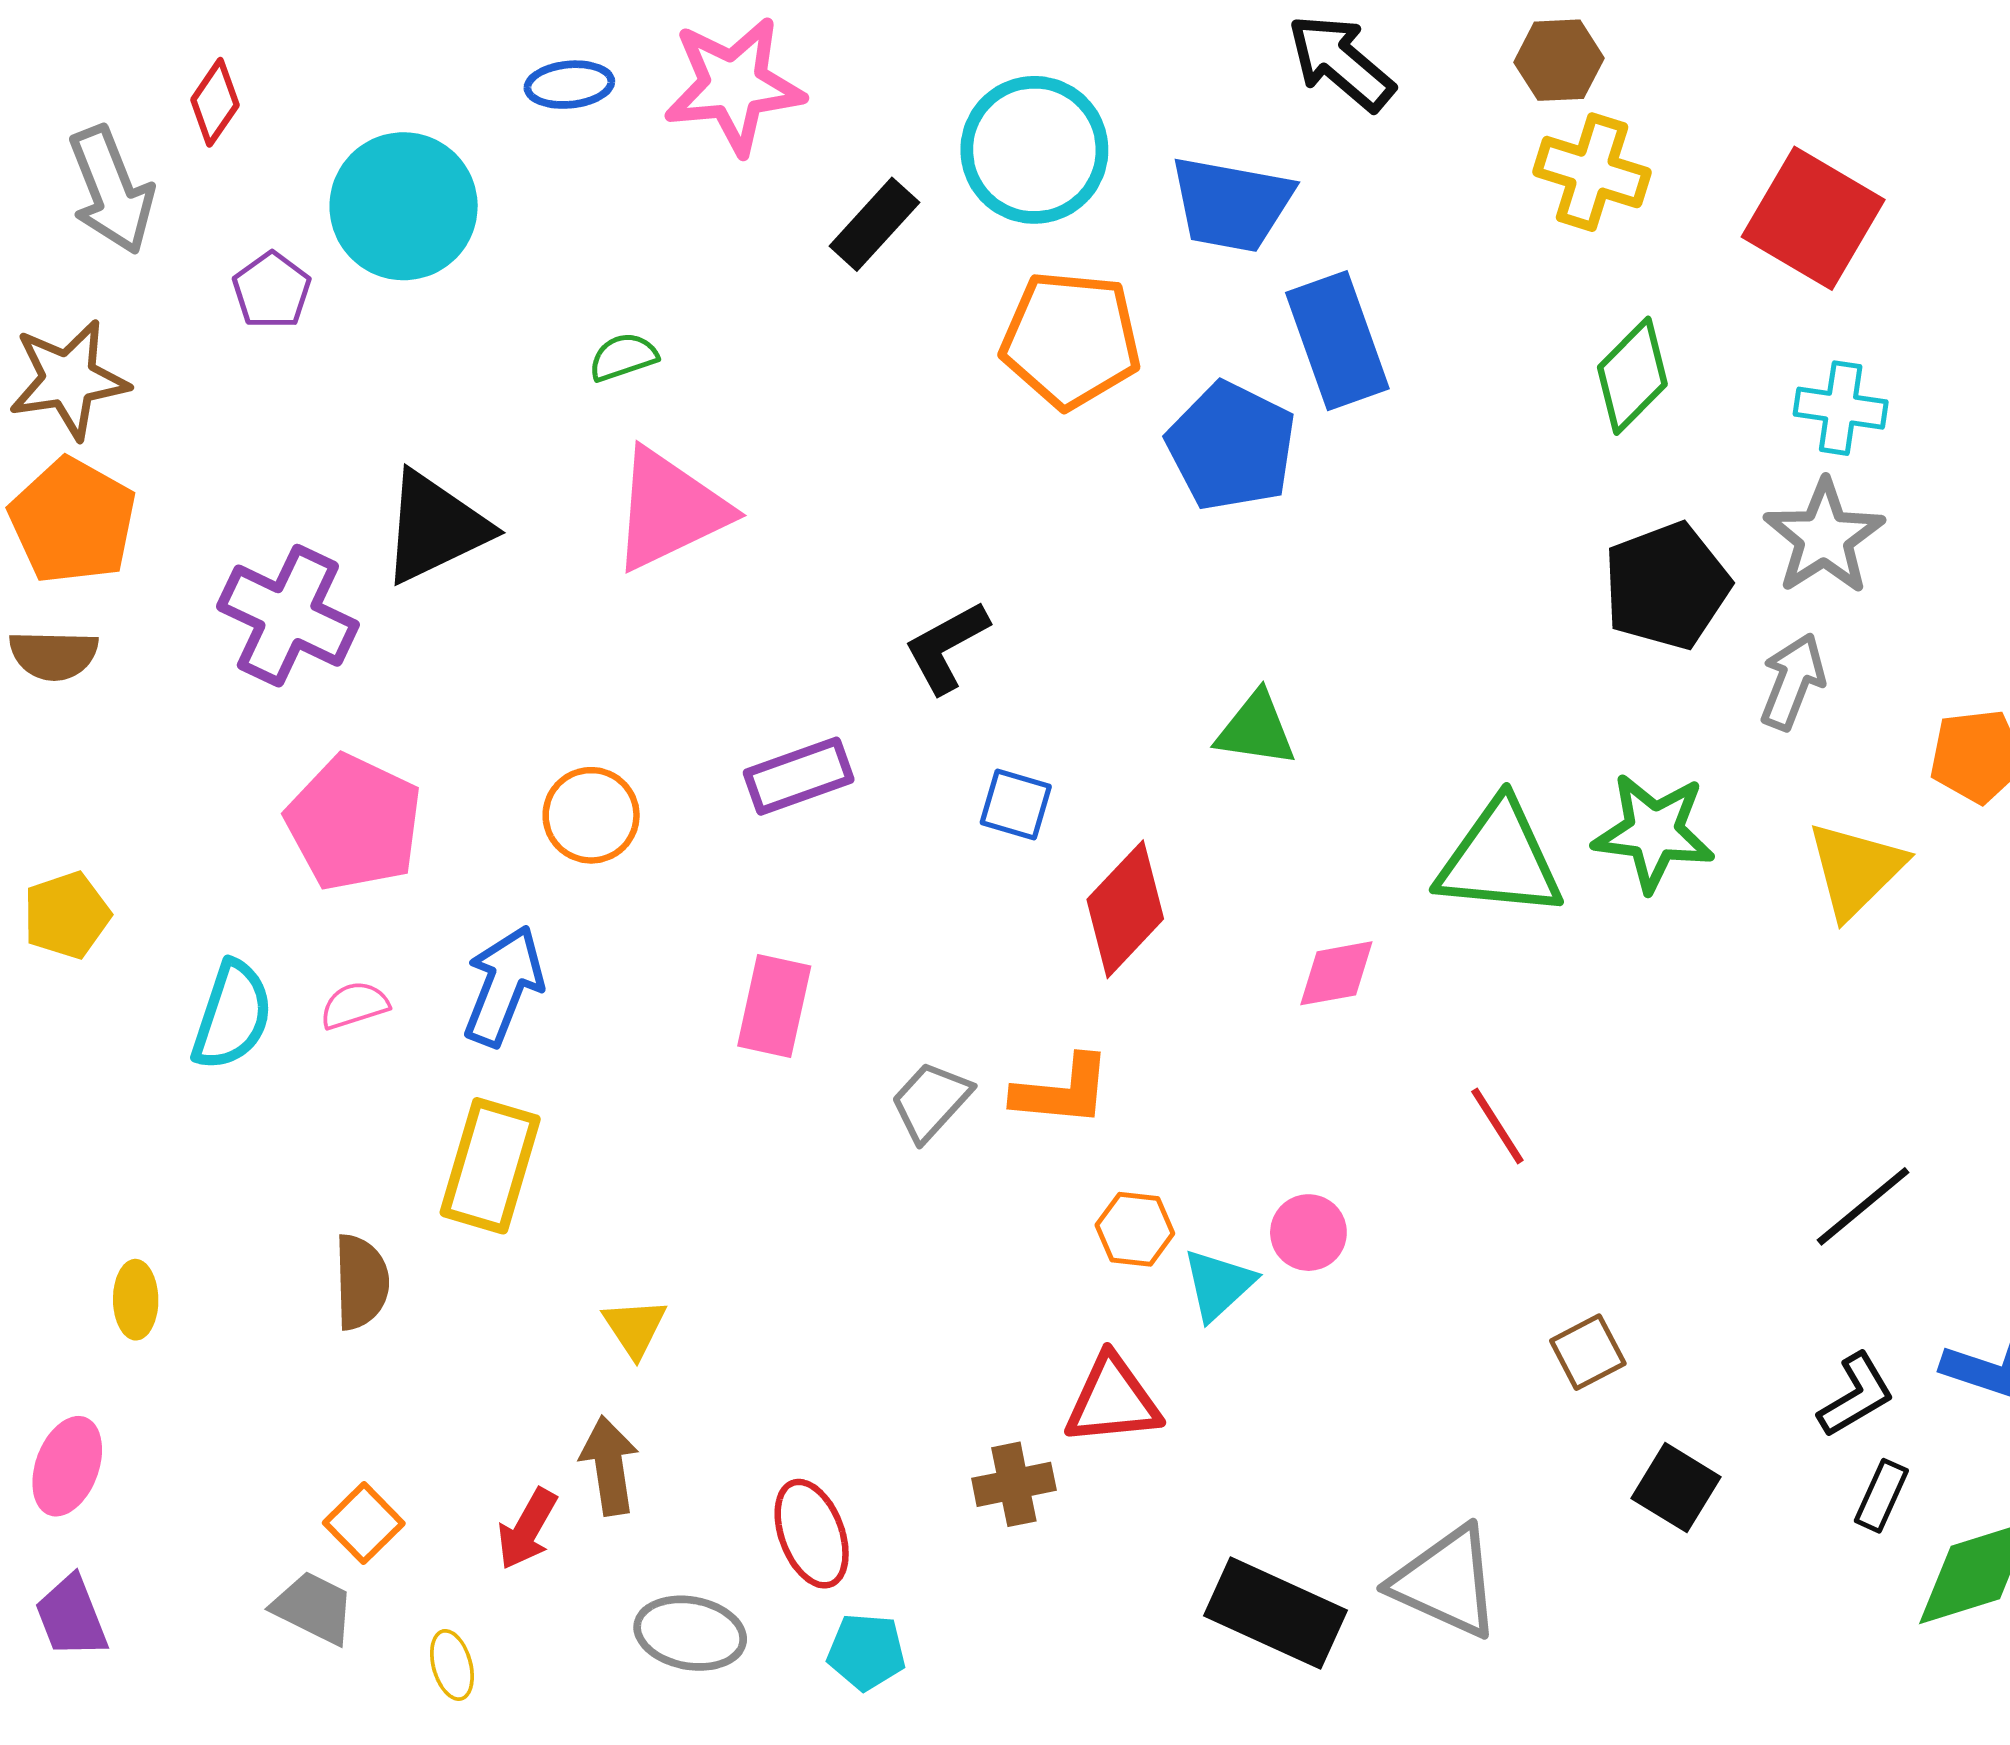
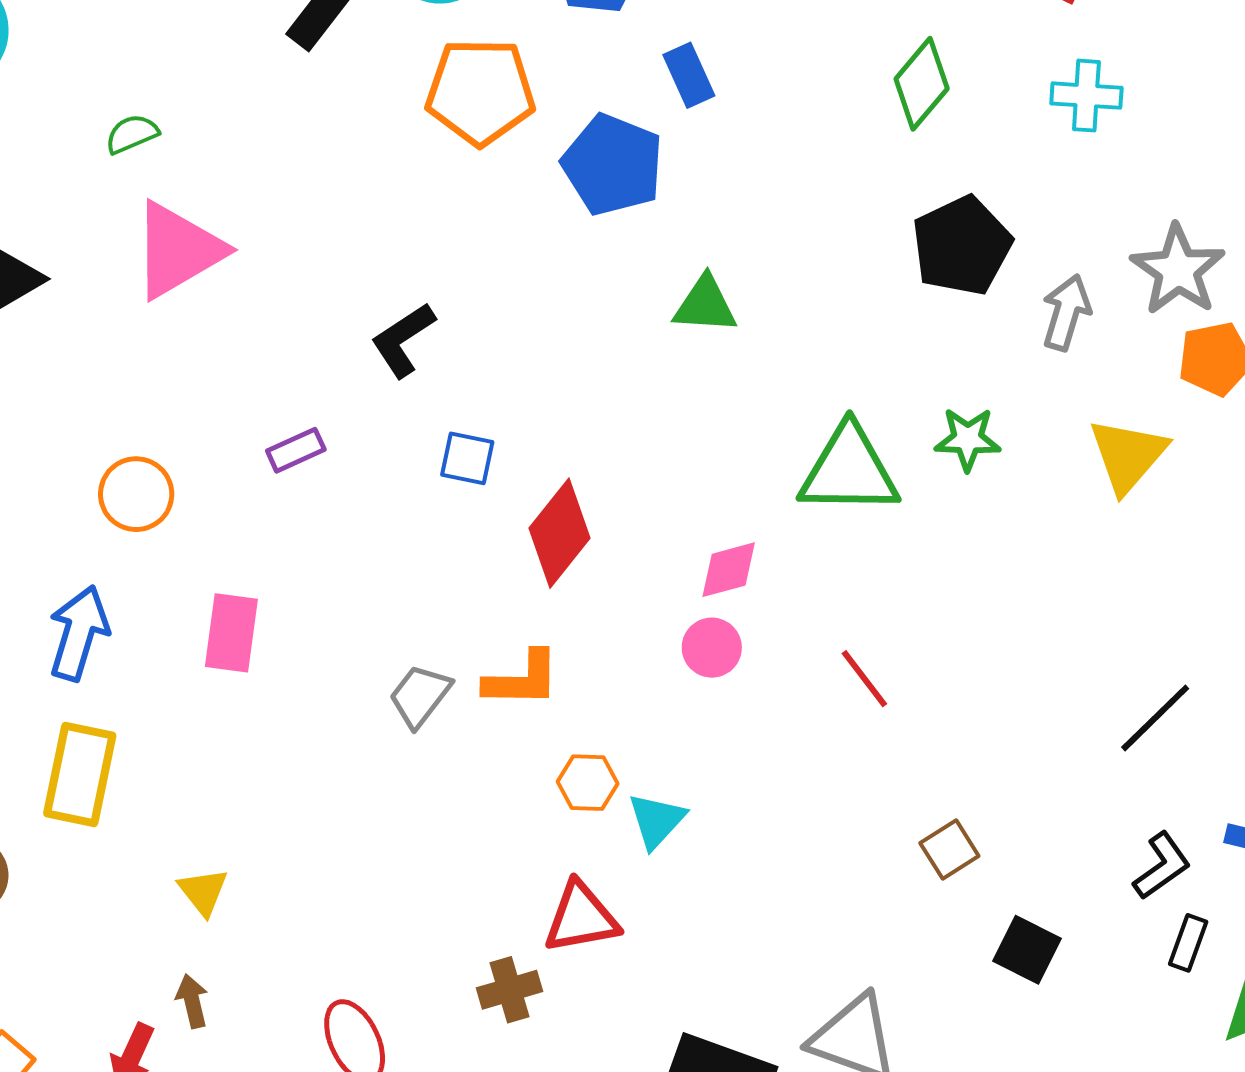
blue rectangle: (1337, 341) -> (689, 75), size x0.6
gray star: (1824, 537) -> (1178, 270), moved
green triangle: (1256, 729) -> (705, 305), moved
purple rectangle: (799, 776) -> (296, 450), size x0.7
green star: (1654, 832) -> (968, 439), size x0.7
pink rectangle: (774, 1006) -> (231, 633), moved
pink circle: (1308, 1233) -> (712, 648), moved
brown arrow: (609, 1466) -> (192, 1001), size x0.7

